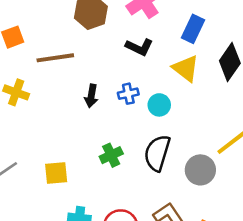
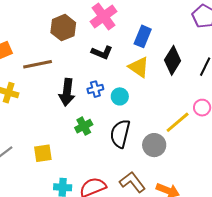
black arrow: (91, 96) -> (67, 92), size x1.5
green cross: (111, 155) -> (84, 126), moved

